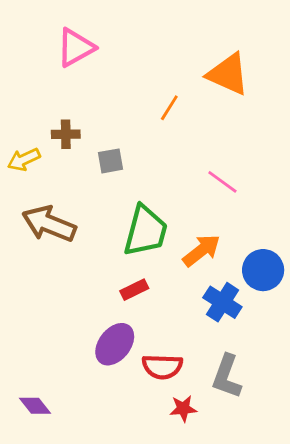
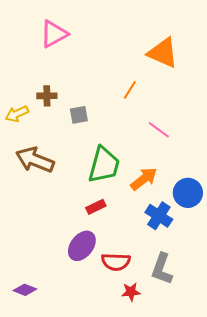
orange line: (169, 108) -> (130, 90), moved
purple diamond: (35, 406) -> (25, 290), turned -30

